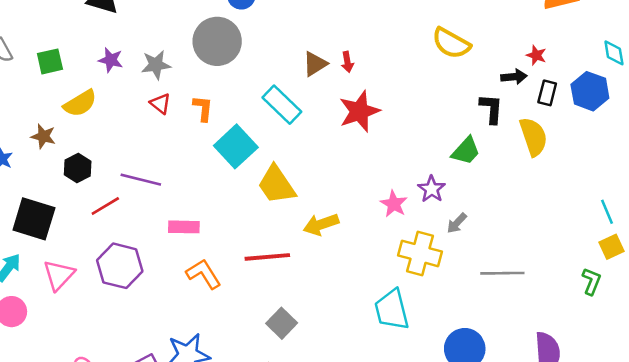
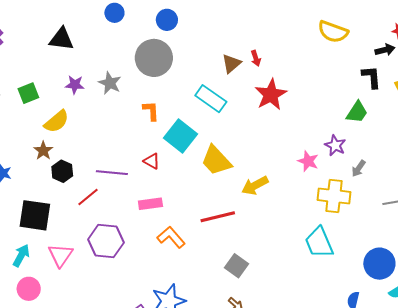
gray star: (156, 65) -> (110, 83), turned -30
red triangle: (160, 104) -> (152, 161), moved
brown star: (43, 136) -> (43, 151), moved, turned 30

